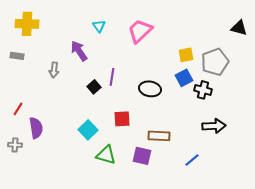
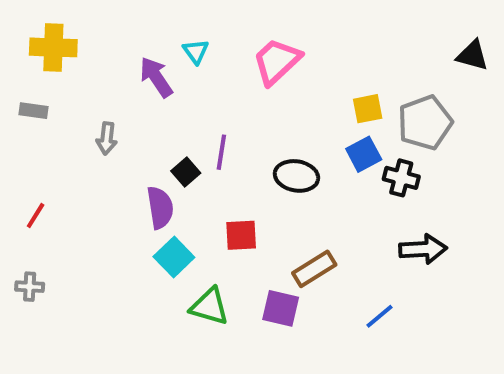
purple arrow: (79, 51) -> (156, 77), moved
purple semicircle: (36, 128) -> (160, 208), moved
brown rectangle: (159, 136) -> (314, 269), turned -35

